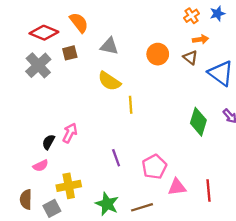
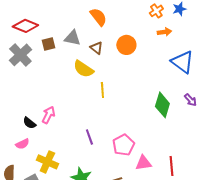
orange semicircle: (79, 23) -> (98, 17), moved
gray triangle: (109, 46) -> (72, 38), moved
brown triangle: (190, 57) -> (96, 48), moved
black semicircle: (48, 142) -> (29, 123), turned -80
yellow cross: (69, 186) -> (47, 162), turned 35

